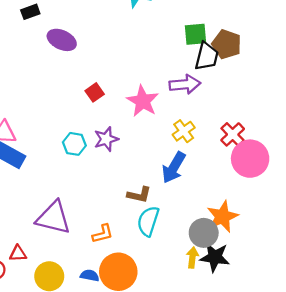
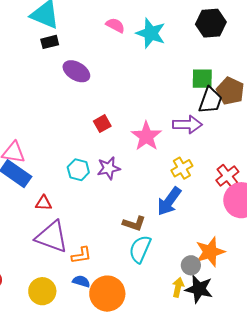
gray circle: (204, 233) -> (191, 265), size x0.7
orange L-shape: (103, 234) -> (81, 255), moved
red triangle: (18, 253) -> (44, 203), moved
blue semicircle: (90, 275) -> (81, 281), moved

